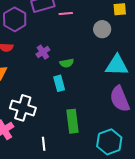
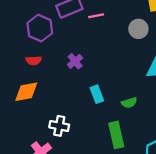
green semicircle: (67, 63) -> (129, 103), moved
white cross: (23, 108) -> (59, 126), size x0.7

